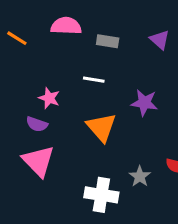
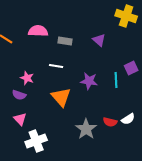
pink triangle: (38, 161) -> (20, 119), size x0.6
gray star: (140, 176) -> (86, 129), size x1.5
white cross: (101, 195) -> (36, 141), moved, turned -30

